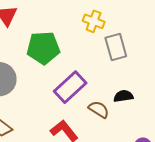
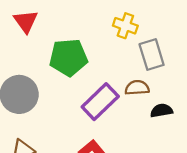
brown semicircle: (99, 109) -> (137, 88), moved, turned -35

